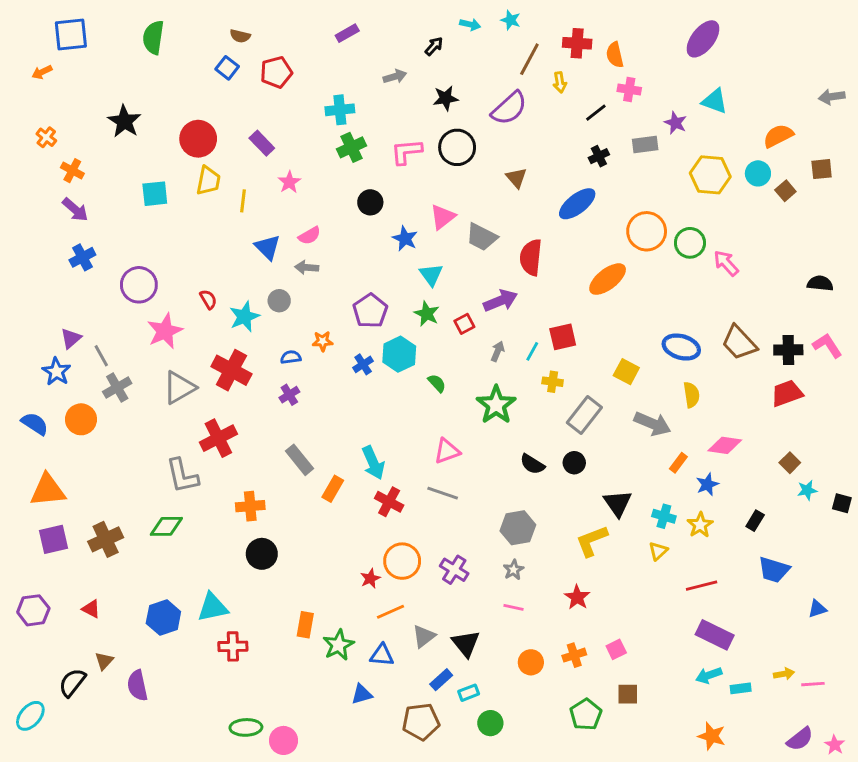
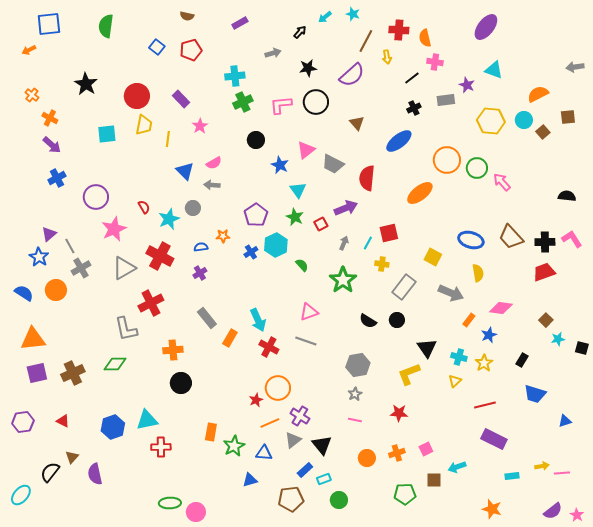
cyan arrow: (470, 24) -> (325, 17), turned 128
brown semicircle: (240, 36) -> (187, 16), moved
purple cross: (454, 570) -> (300, 416), moved
red star: (577, 597) -> (399, 413), turned -30
cyan arrow: (709, 675) -> (457, 467), moved
green pentagon: (586, 714) -> (405, 494), turned 30

